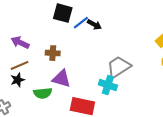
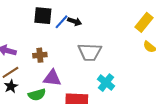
gray trapezoid: (119, 67) -> (90, 52), moved, turned -135
cyan cross: (108, 85) -> (106, 83), moved, turned 30

